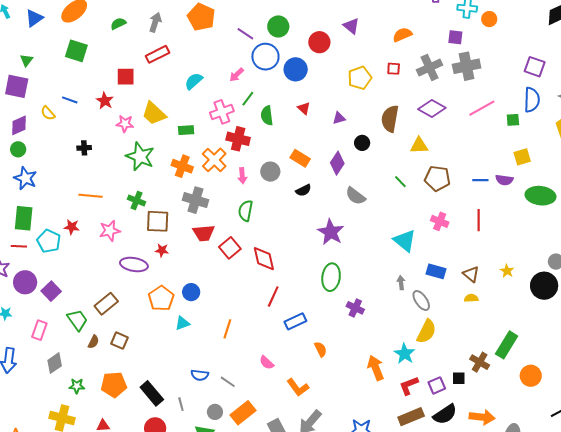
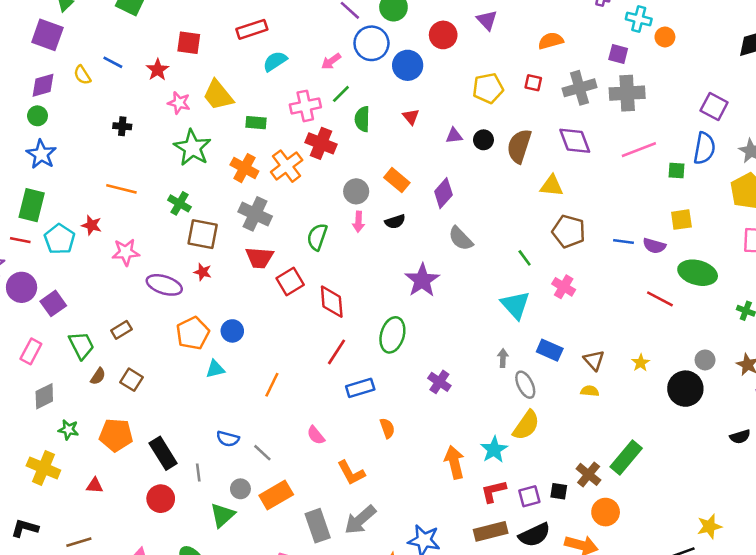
red rectangle: (157, 54) -> (252, 29), moved
purple diamond: (432, 108) -> (575, 141), turned 32
black circle: (362, 143) -> (483, 140), moved
pink arrow: (242, 176) -> (358, 222), moved
green line: (400, 182) -> (525, 258), moved
red line: (479, 220) -> (660, 299), moved, turned -70
pink star: (110, 231) -> (126, 252), moved
green ellipse: (331, 277) -> (392, 335), moved
brown rectangle: (106, 304) -> (121, 330), size x0.7
orange circle: (531, 376) -> (606, 512), moved

